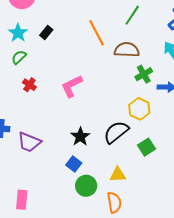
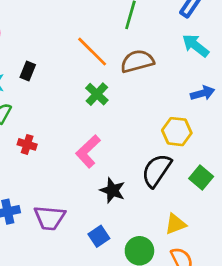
green cross: (144, 74) -> (97, 94), moved
pink L-shape: (72, 86) -> (88, 151), moved
blue square: (74, 164) -> (99, 236), moved, turned 35

